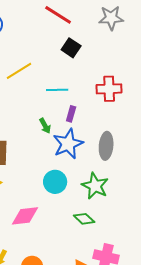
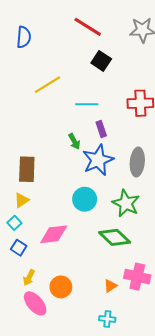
purple rectangle: (71, 114) -> (101, 129), turned -35
green diamond: (84, 219) -> (115, 237), size x1.4

